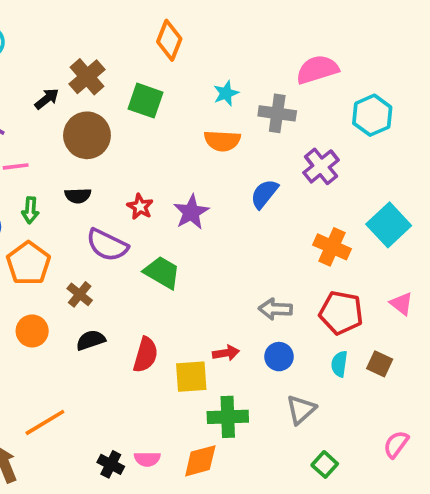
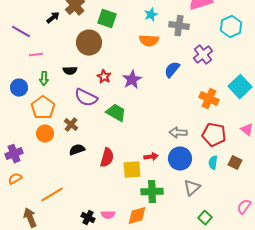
brown circle: (87, 135) -> (89, 43), moved
orange circle: (32, 331) -> (45, 134), moved
blue circle: (279, 357) -> (180, 159), size x1.5

